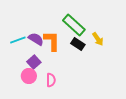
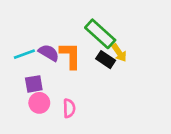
yellow arrow: (98, 39) -> (119, 53), moved
purple square: (34, 62) -> (34, 84), moved, turned 32

